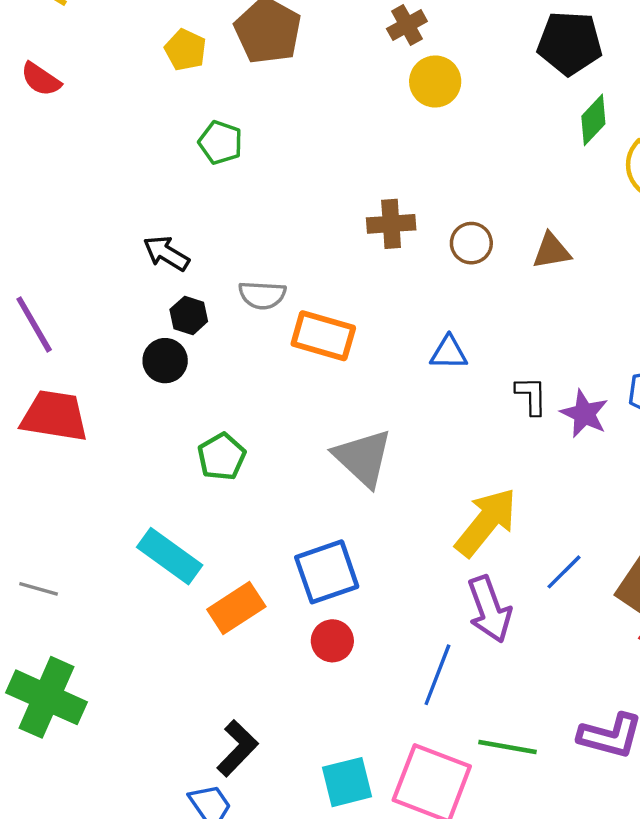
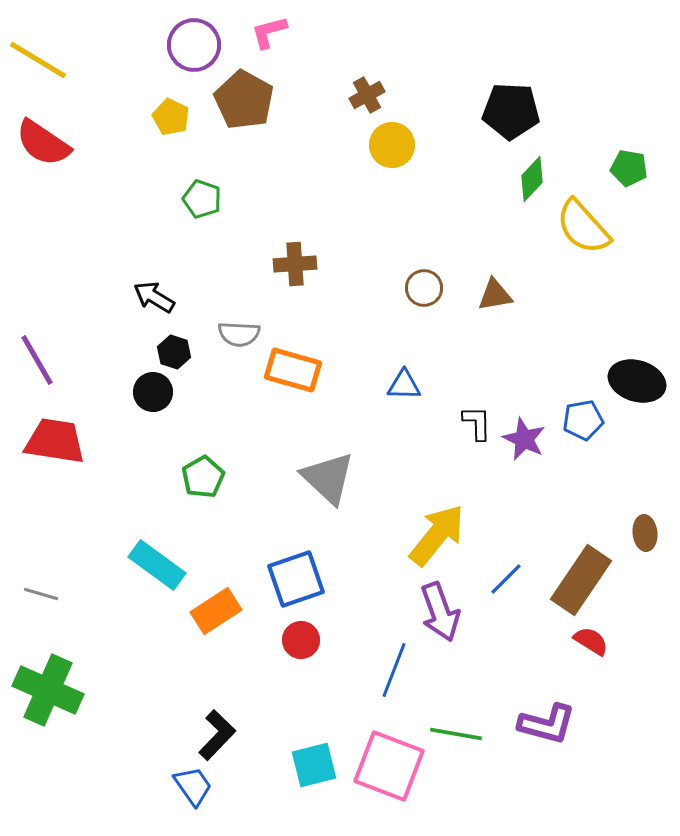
red semicircle: (41, 79) -> (43, 143), size x1.5
brown cross: (391, 224) -> (295, 264), moved

